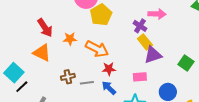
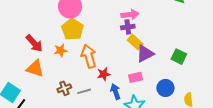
pink arrow: (157, 14) -> (130, 15), moved
yellow pentagon: (101, 15) -> (73, 29), moved
purple cross: (140, 26) -> (128, 27), turned -32
orange arrow: (97, 49) -> (89, 56), turned -125
blue arrow: (109, 88) -> (115, 92), moved, turned 35

